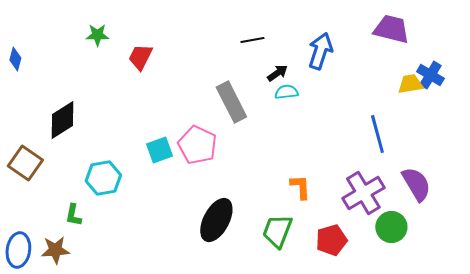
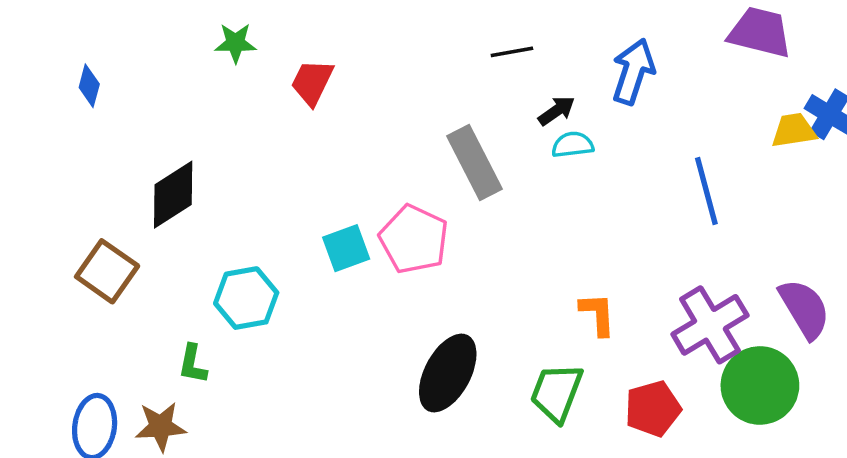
blue line: (377, 134) -> (706, 191), moved
green circle: (391, 227) -> (760, 385), size x1.4

